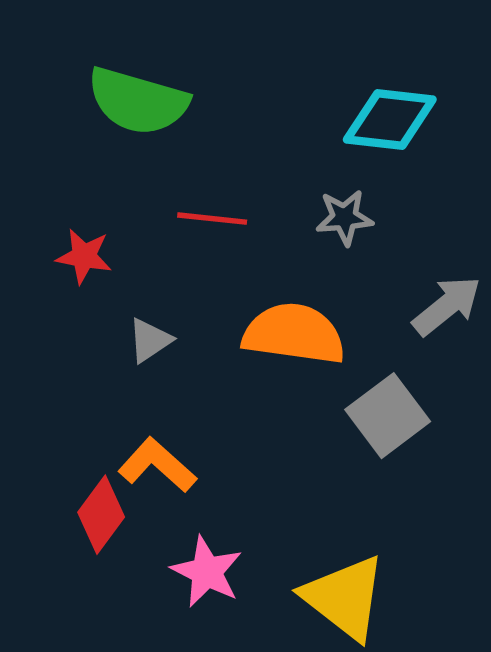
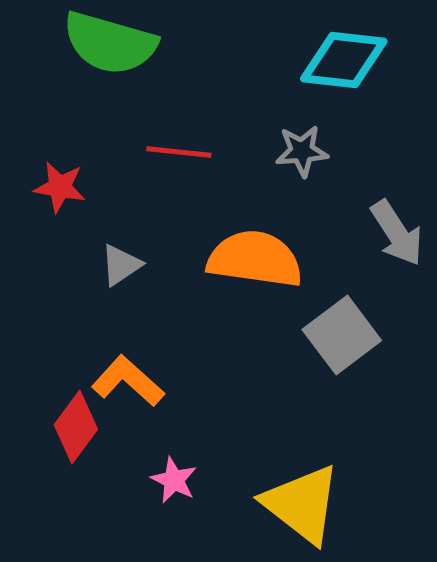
gray arrow: (447, 306) -> (397, 233), turned 96
pink star: (207, 572) -> (174, 480), size x0.7

